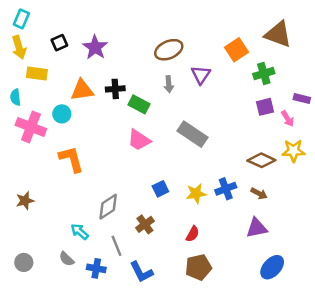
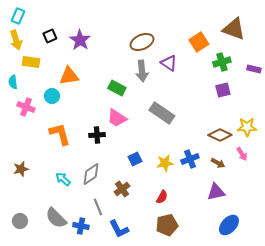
purple triangle: (201, 75) -> (169, 63), turned -30
gray arrow: (169, 84) -> (142, 71), size x1.5
black cross: (115, 89) -> (97, 135), moved
purple rectangle: (302, 98) -> (254, 69), moved
pink arrow: (288, 119) -> (242, 154), moved
pink cross: (31, 127) -> (26, 107), size x0.7
cyan arrow: (80, 232) -> (63, 179), moved
gray semicircle: (67, 259) -> (56, 218), size x1.6

